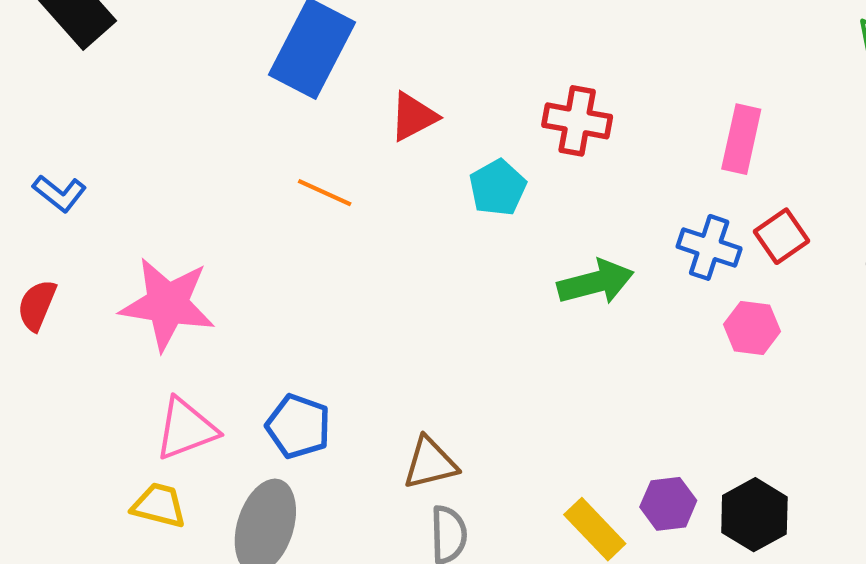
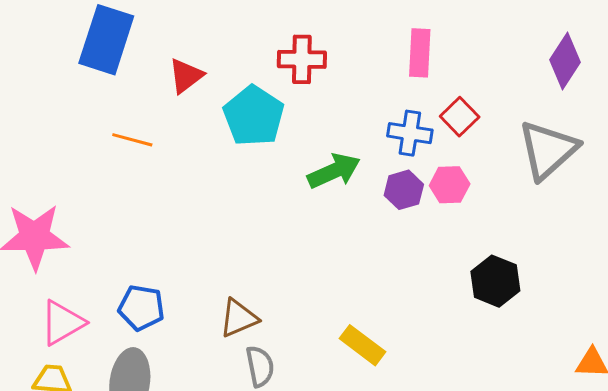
cyan pentagon: (498, 188) -> (254, 116), size x1.5
purple hexagon: (668, 504) -> (404, 190), moved
black hexagon: (754, 515) -> (495, 281), moved

